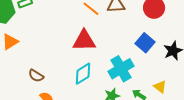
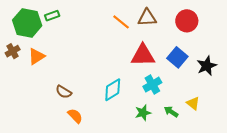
red triangle: (84, 41) -> (143, 55), moved
cyan cross: (121, 69) -> (152, 85), size x0.7

